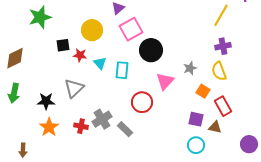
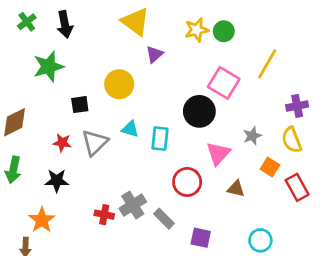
yellow line: (221, 15) -> (267, 64), moved
pink square: (131, 29) -> (224, 83), moved, turned -30
red star: (80, 55) -> (62, 143), moved
cyan triangle: (100, 63) -> (130, 129), turned -32
gray triangle: (74, 88) -> (95, 143), moved
purple square: (196, 119) -> (201, 238), moved
orange star: (49, 127) -> (42, 220), moved
brown triangle: (215, 127) -> (236, 189), moved

